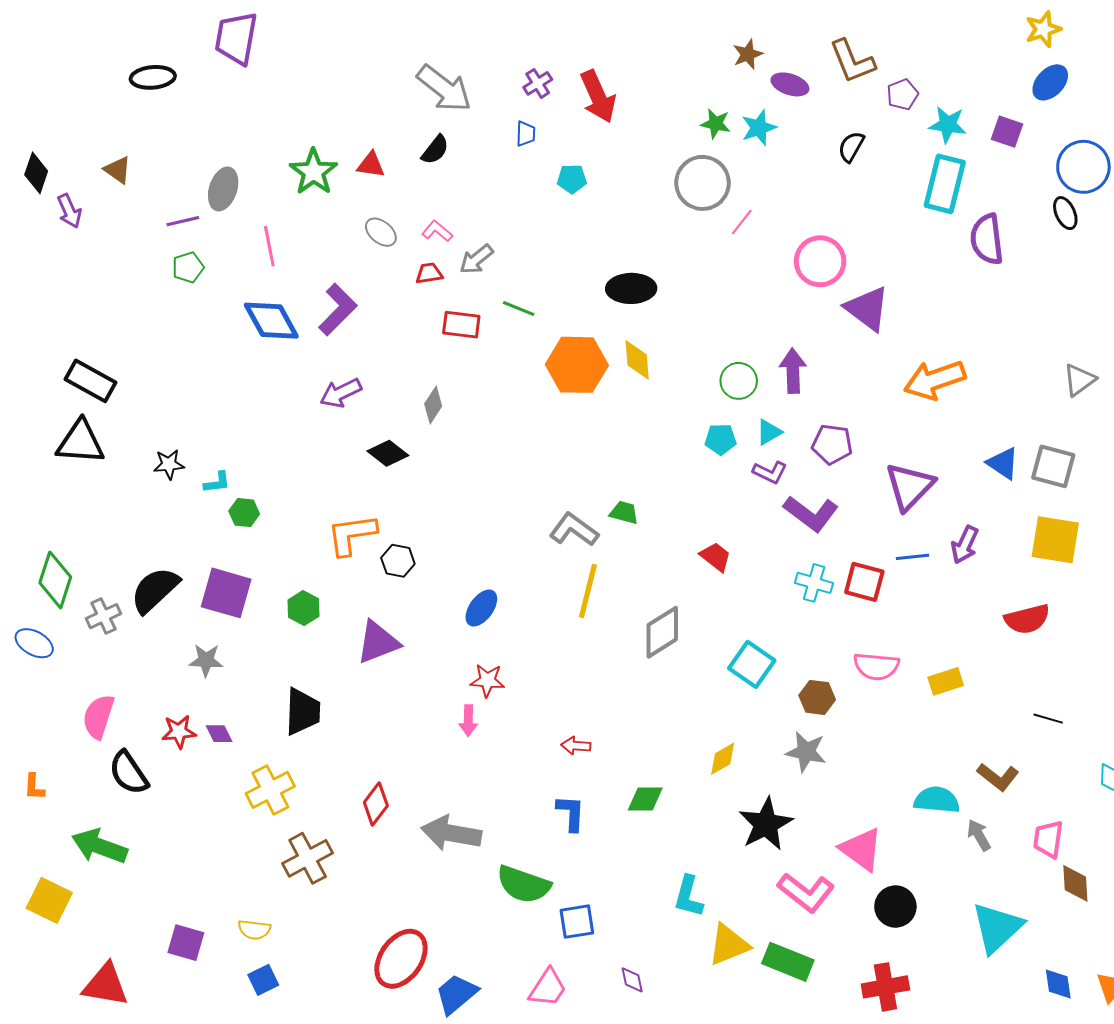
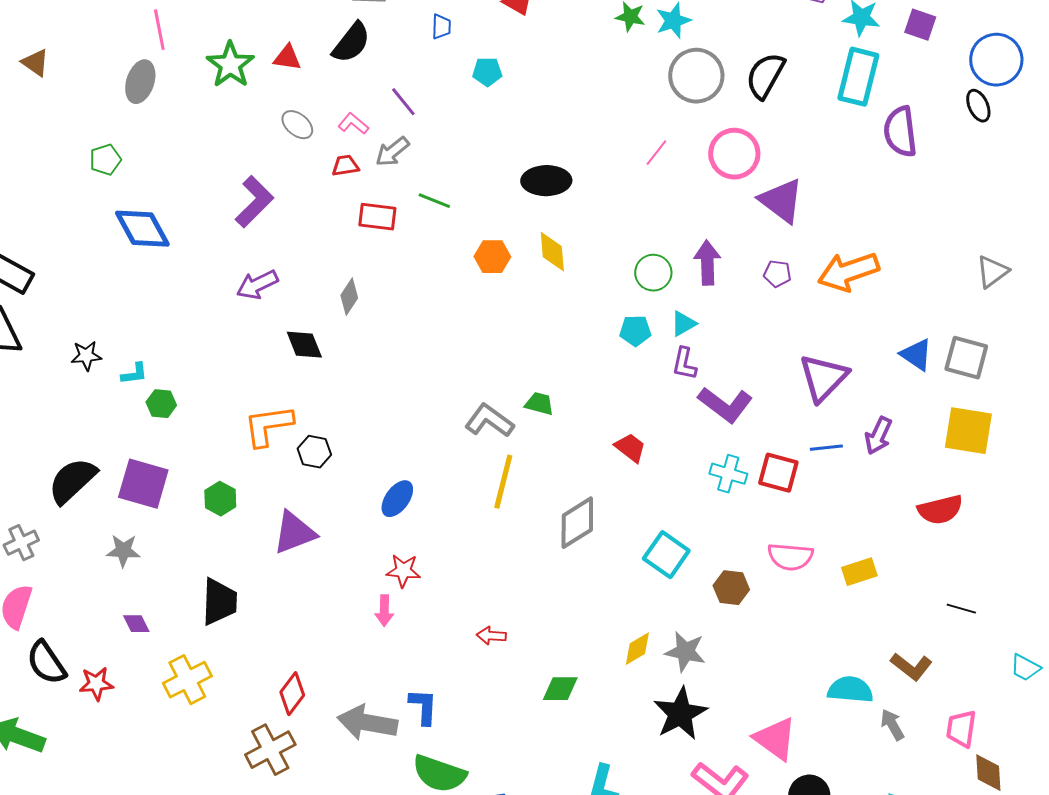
black semicircle: (851, 147) -> (765, 76), moved, size x1.5
black semicircle: (435, 150) -> (351, 43), size x1.4
gray circle: (702, 183) -> (696, 76), moved
purple line: (183, 221) -> (403, 102), moved, turned 64
pink line: (742, 222) -> (656, 153), moved
pink line: (269, 246) -> (159, 30), moved
blue diamond: (271, 321) -> (142, 229), moved
orange hexagon: (577, 365) -> (492, 257), size x0.6
purple pentagon: (832, 444) -> (777, 274), moved, size x0.7
black diamond: (388, 453) -> (304, 345), turned 30
purple L-shape: (770, 472) -> (684, 364), turned 76
gray cross: (104, 616) -> (21, 543), moved
red star: (179, 732) -> (96, 684), moved
gray star: (806, 752) -> (685, 652), moved
blue L-shape: (571, 813) -> (423, 707), moved
brown cross: (308, 858) -> (270, 750), moved

